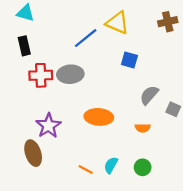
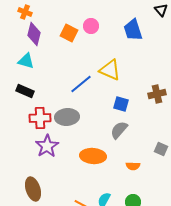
brown cross: (168, 22) -> (157, 94), moved
black rectangle: (24, 46) -> (25, 91), turned -54
gray semicircle: (149, 95) -> (119, 130), moved
purple star: (48, 126) -> (47, 146), moved

